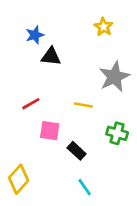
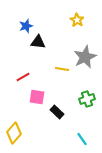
yellow line: (83, 105) -> (62, 69), moved
green cross: (117, 133) -> (87, 99), turned -35
cyan line: (85, 187) -> (82, 139), moved

